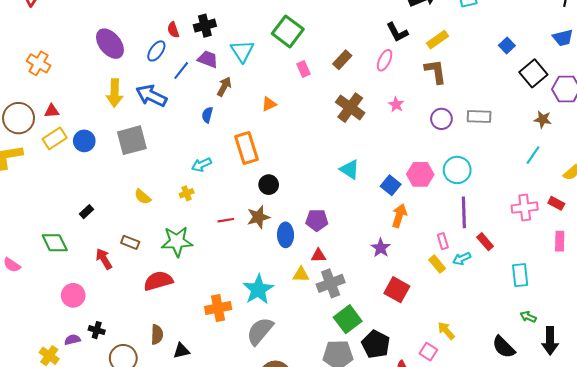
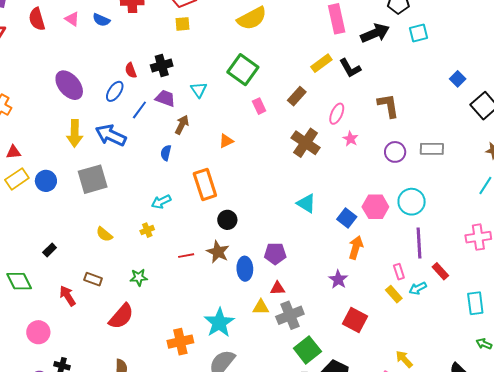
yellow rectangle: (437, 40) -> (321, 63), moved
cyan triangle: (242, 51) -> (199, 90), size x0.7
pink ellipse: (385, 60) -> (337, 114), moved
brown star: (258, 217) -> (218, 252), turned -30
green star: (177, 241) -> (139, 277), size x0.6
red semicircle: (158, 281) -> (121, 316), turned 148

